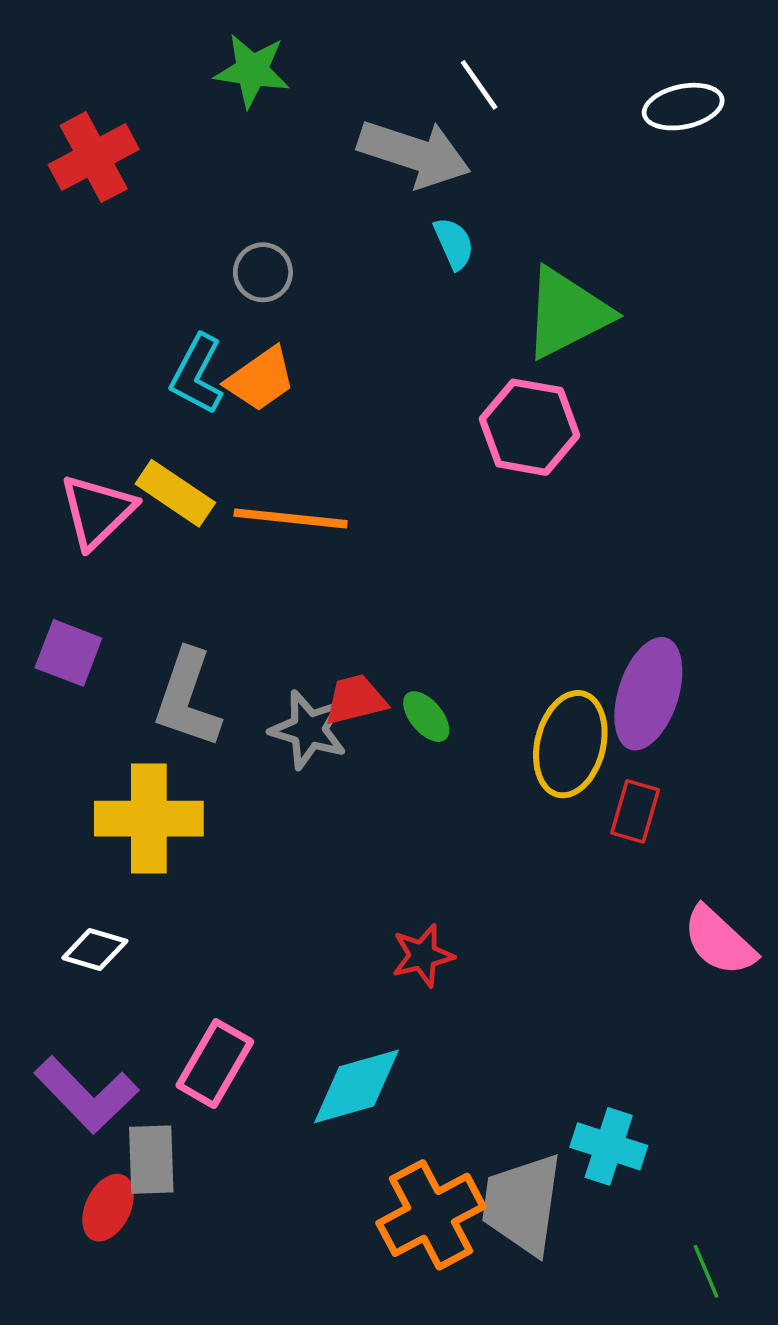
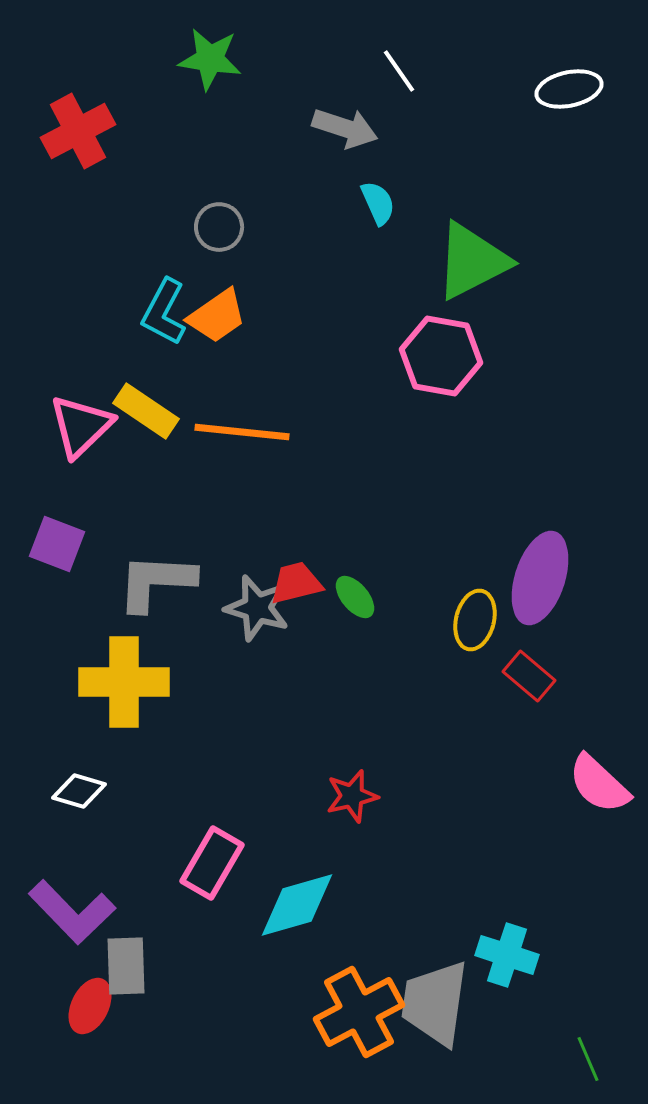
gray arrow: (414, 153) -> (345, 128), size x0.7
gray L-shape: (187, 699) -> (156, 582), turned 74
yellow ellipse: (570, 744) -> (475, 620), size x0.7
red rectangle: (635, 811) -> (529, 676), turned -66
pink rectangle: (215, 1064) -> (212, 863), moved

